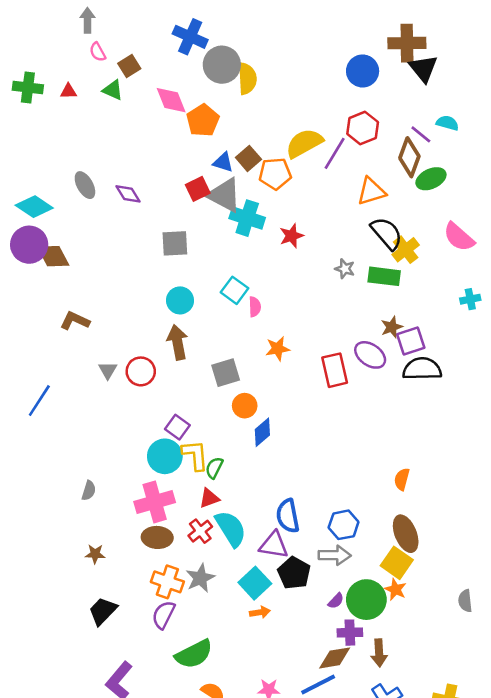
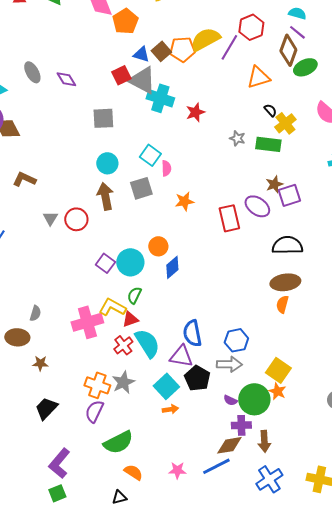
cyan semicircle: (447, 123) -> (297, 13), moved
orange pentagon: (275, 174) -> (182, 49), moved
black semicircle: (387, 233) -> (270, 110), size x0.5
black semicircle: (422, 369) -> (287, 245), moved
gray square: (226, 373) -> (141, 188), moved
yellow L-shape: (195, 455) -> (112, 307), moved, turned -56
cyan circle: (165, 456) -> (130, 262), moved
brown ellipse: (406, 534) -> (285, 282), moved, turned -76
brown ellipse: (157, 537) -> (17, 337), moved
purple semicircle: (336, 601) -> (230, 400), turned 72

